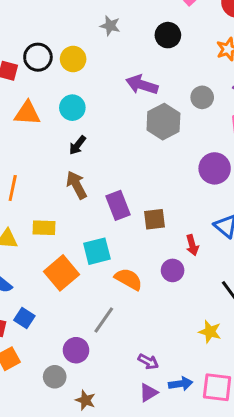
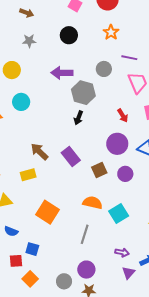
black arrow: (78, 145) -> (78, 118), moved
purple circle: (215, 168) -> (117, 144), moved
brown square: (154, 219) -> (99, 170), moved
yellow rectangle: (44, 228) -> (28, 175), moved
red arrow: (192, 245) -> (123, 116), moved
cyan square: (97, 251) -> (119, 213), moved
purple circle: (173, 270) -> (125, 174), moved
purple circle: (76, 350) -> (86, 270), moved

